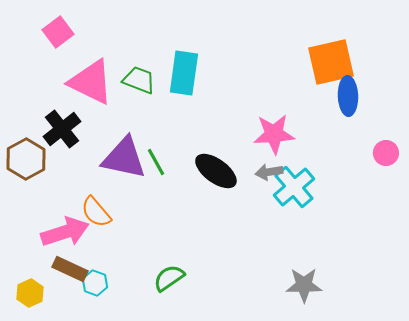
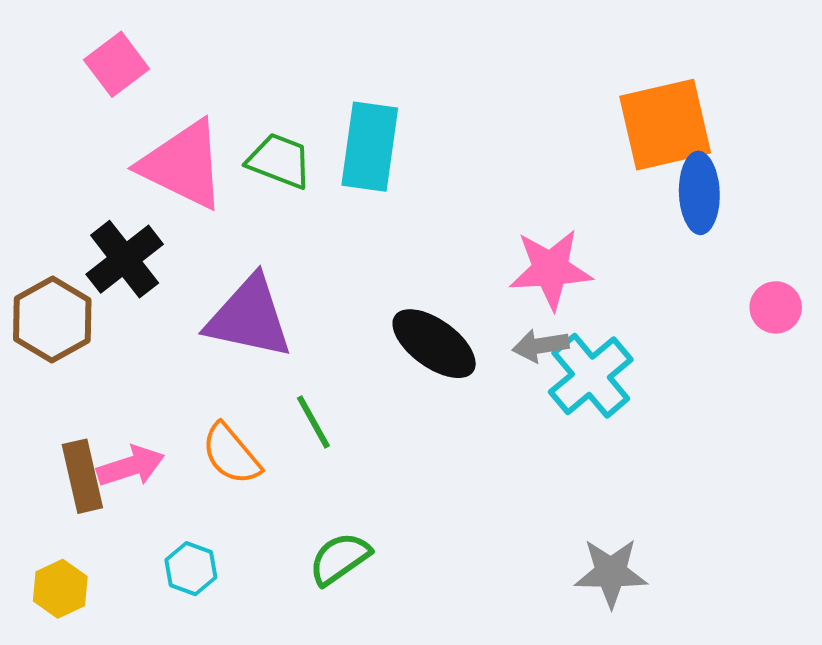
green line: (156, 162) -> (313, 422), moved
orange semicircle: (96, 212) -> (231, 454), moved
pink arrow: (65, 232) -> (131, 466), size x0.7
brown rectangle: (70, 269) -> (82, 476), moved, turned 52

